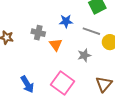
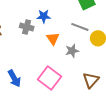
blue star: (66, 21) -> (44, 16), moved
orange triangle: (56, 45) -> (53, 39), moved

